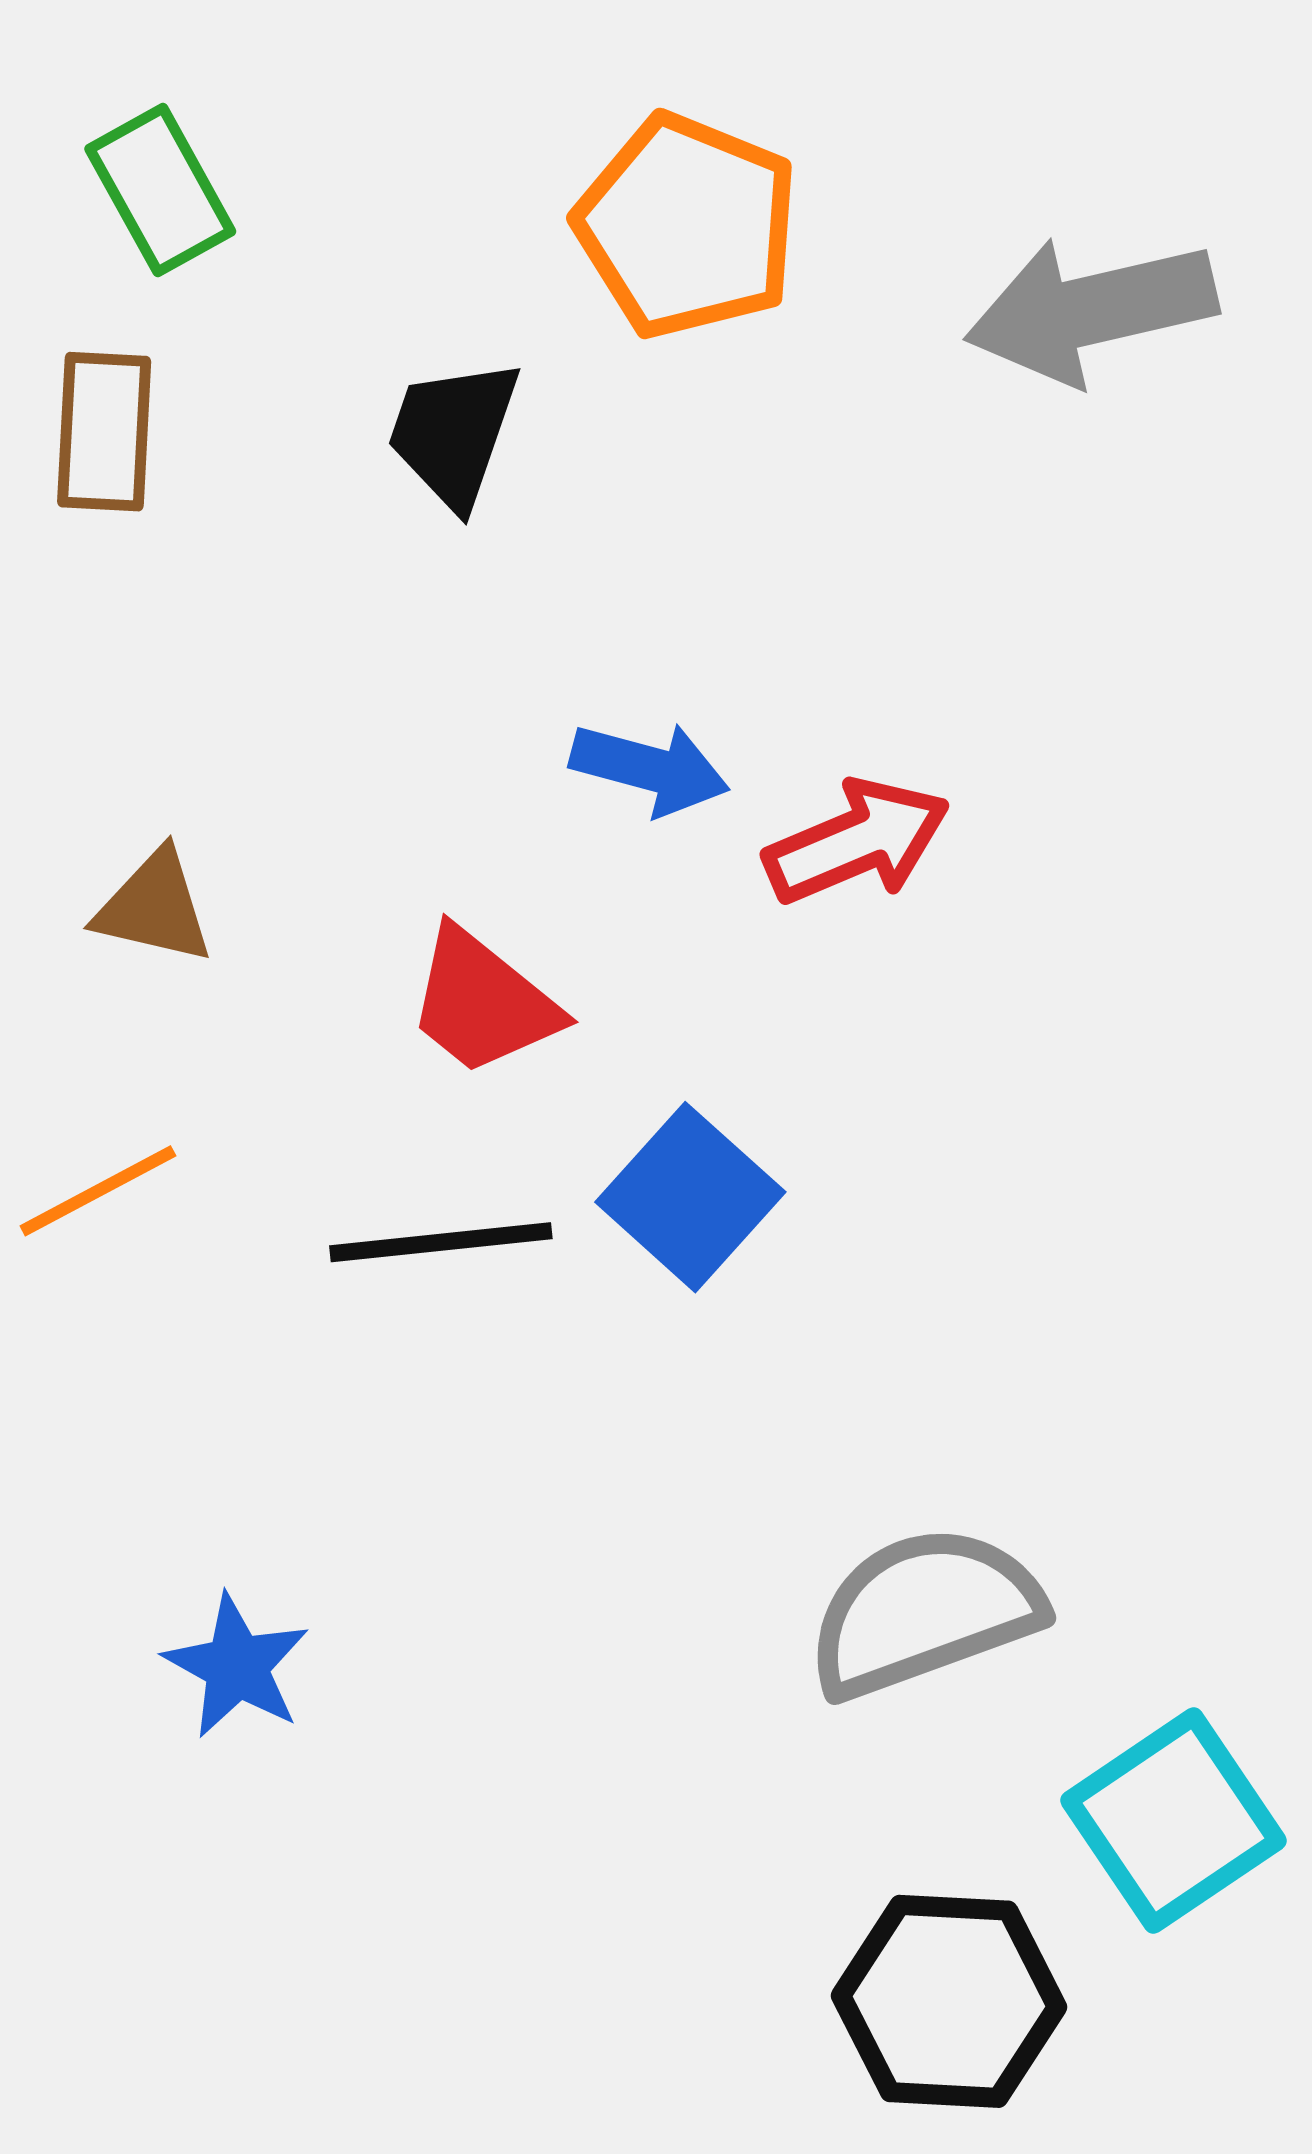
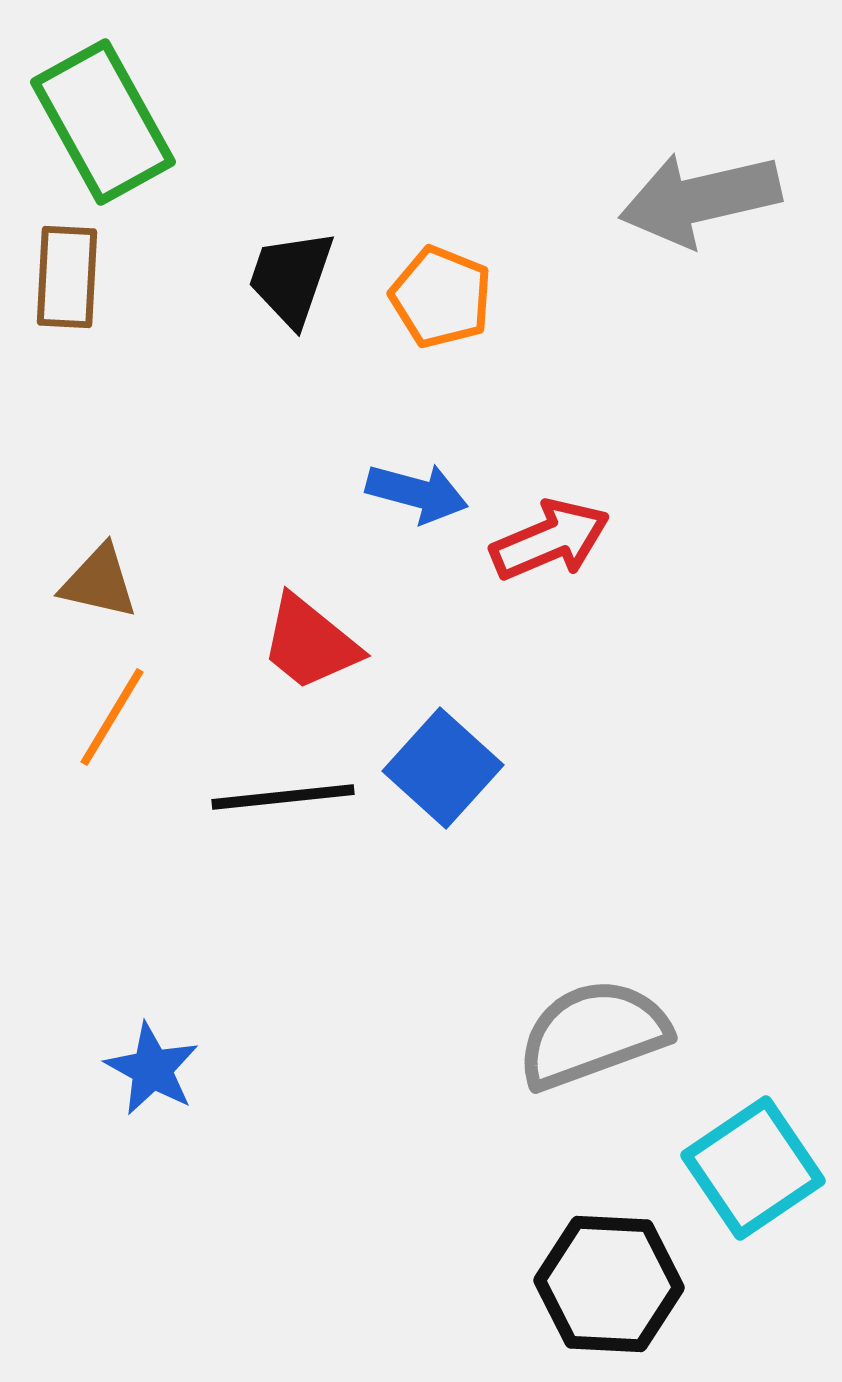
green rectangle: (160, 190) -> (103, 122), size x1.5
orange pentagon: (687, 226) -> (441, 297), moved, size x0.7
orange line: (98, 1191) -> (112, 717), moved, turned -31

